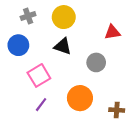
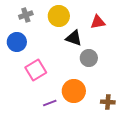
red triangle: (112, 32) -> (98, 22), moved
black triangle: (63, 46) -> (74, 38), moved
purple line: (41, 105) -> (50, 103), moved, turned 32

